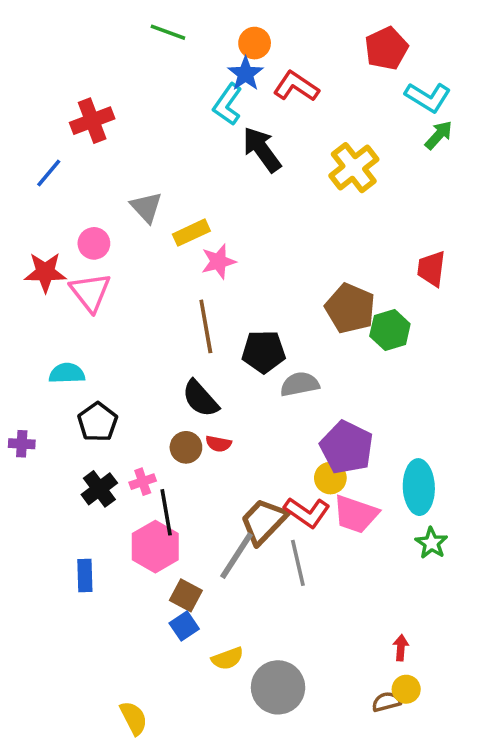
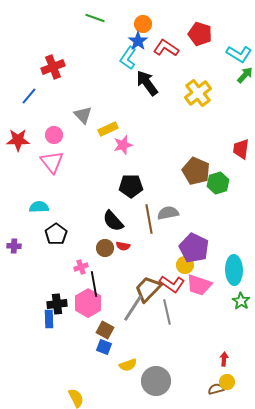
red pentagon: (386, 48) -> (200, 34), moved, turned -30
red star: (45, 272) -> (18, 140), moved
brown line: (206, 326) -> (149, 219), moved
black pentagon: (264, 352) -> (131, 186), moved
black cross: (99, 489) -> (57, 304), moved, turned 30
blue square: (184, 626) -> (104, 347), turned -35

